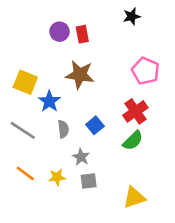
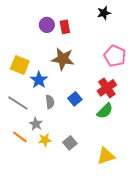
gray star: (81, 157) -> (36, 124), moved
gray square: (89, 181) -> (70, 143), turned -32

